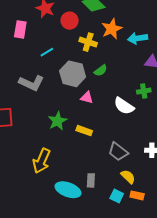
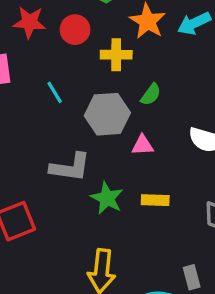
cyan line: (47, 52) -> (55, 92), turned -72
gray L-shape: (31, 83) -> (70, 167), moved

